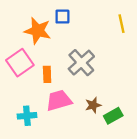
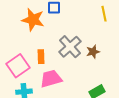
pink square: (20, 63) -> (18, 66), moved
brown star: (93, 105) -> (93, 52), moved

